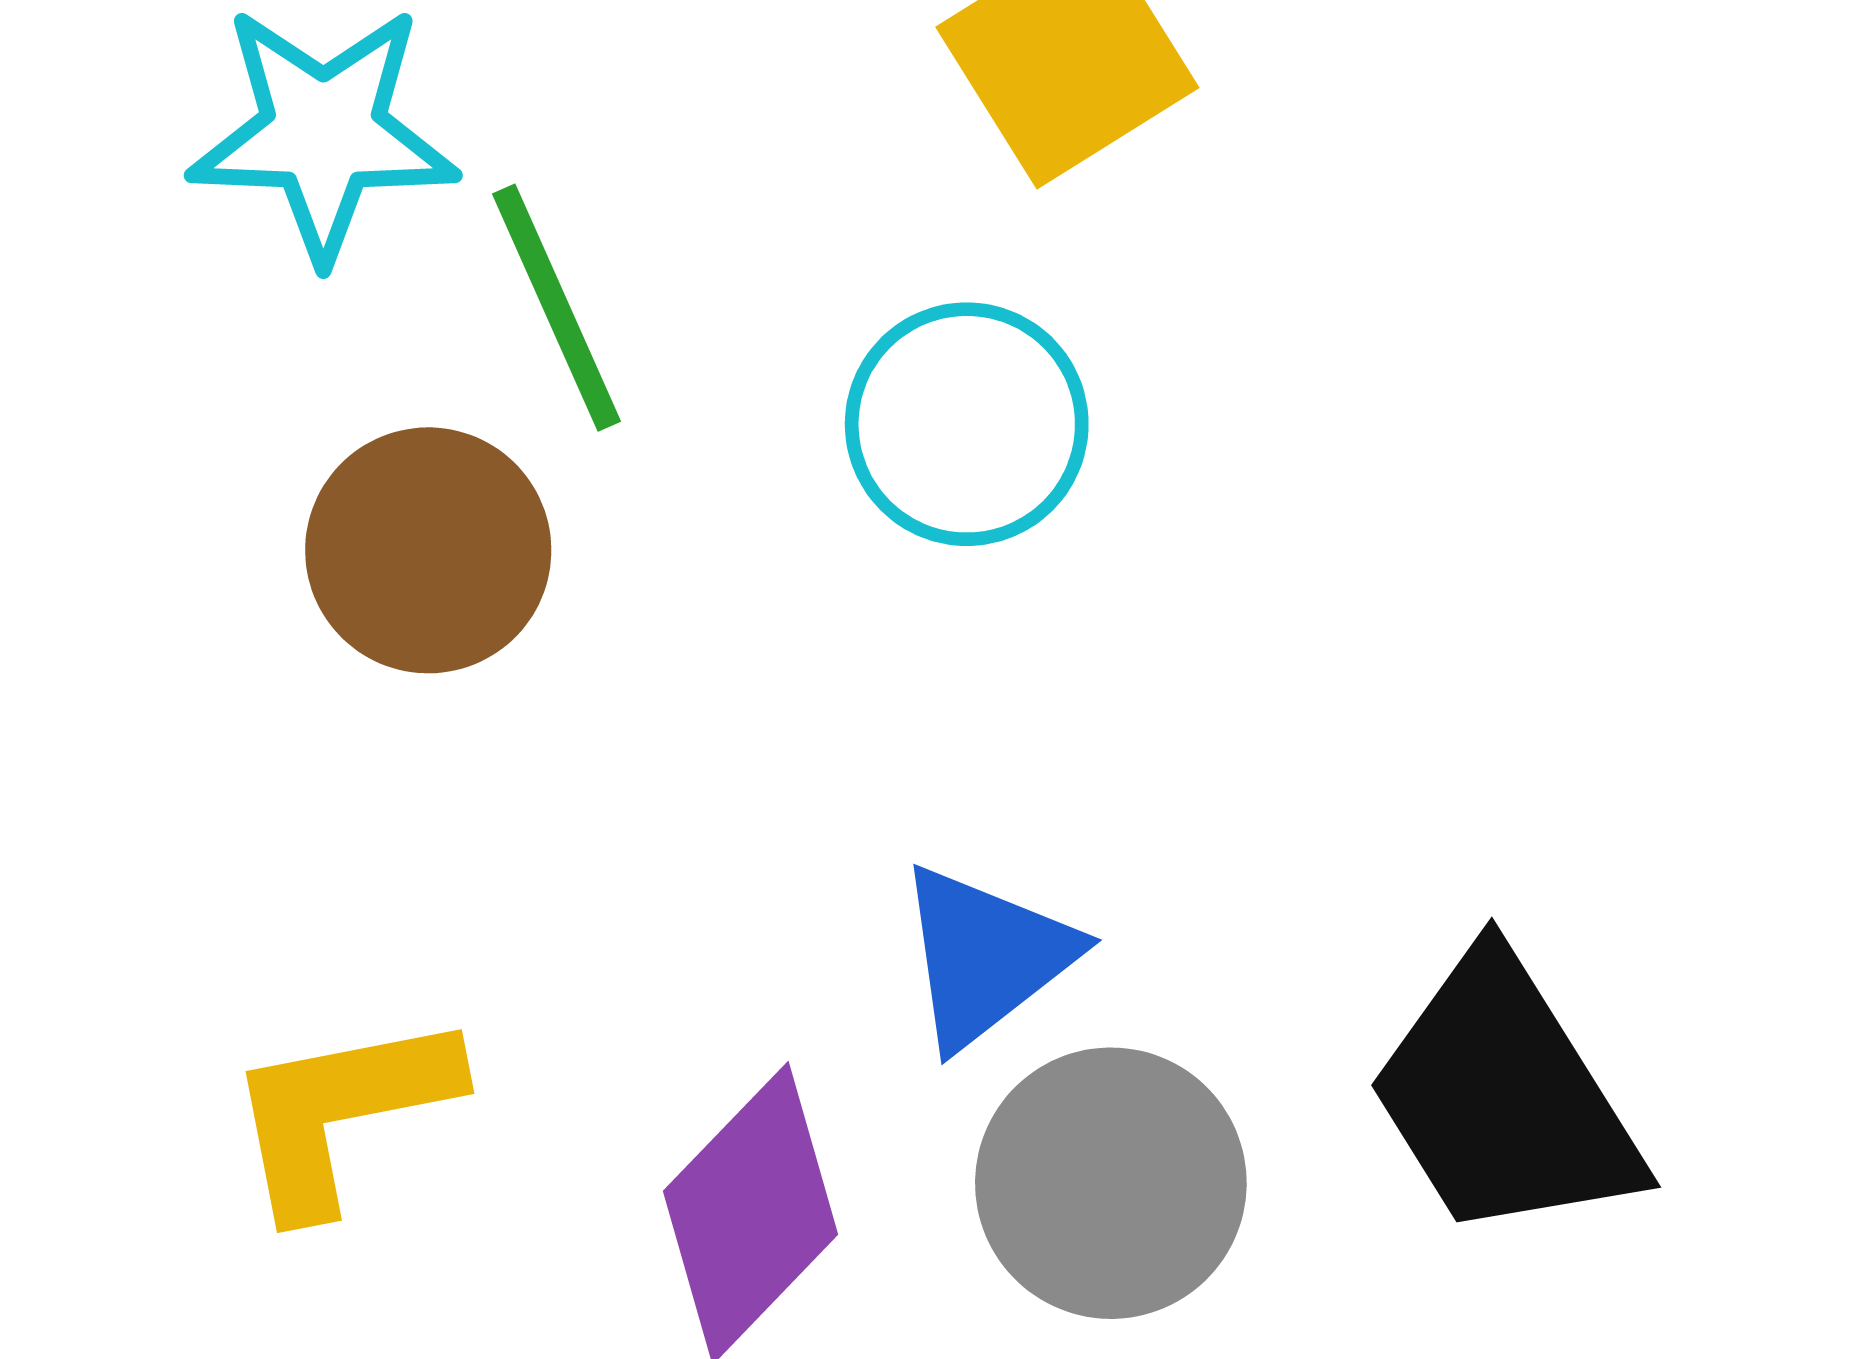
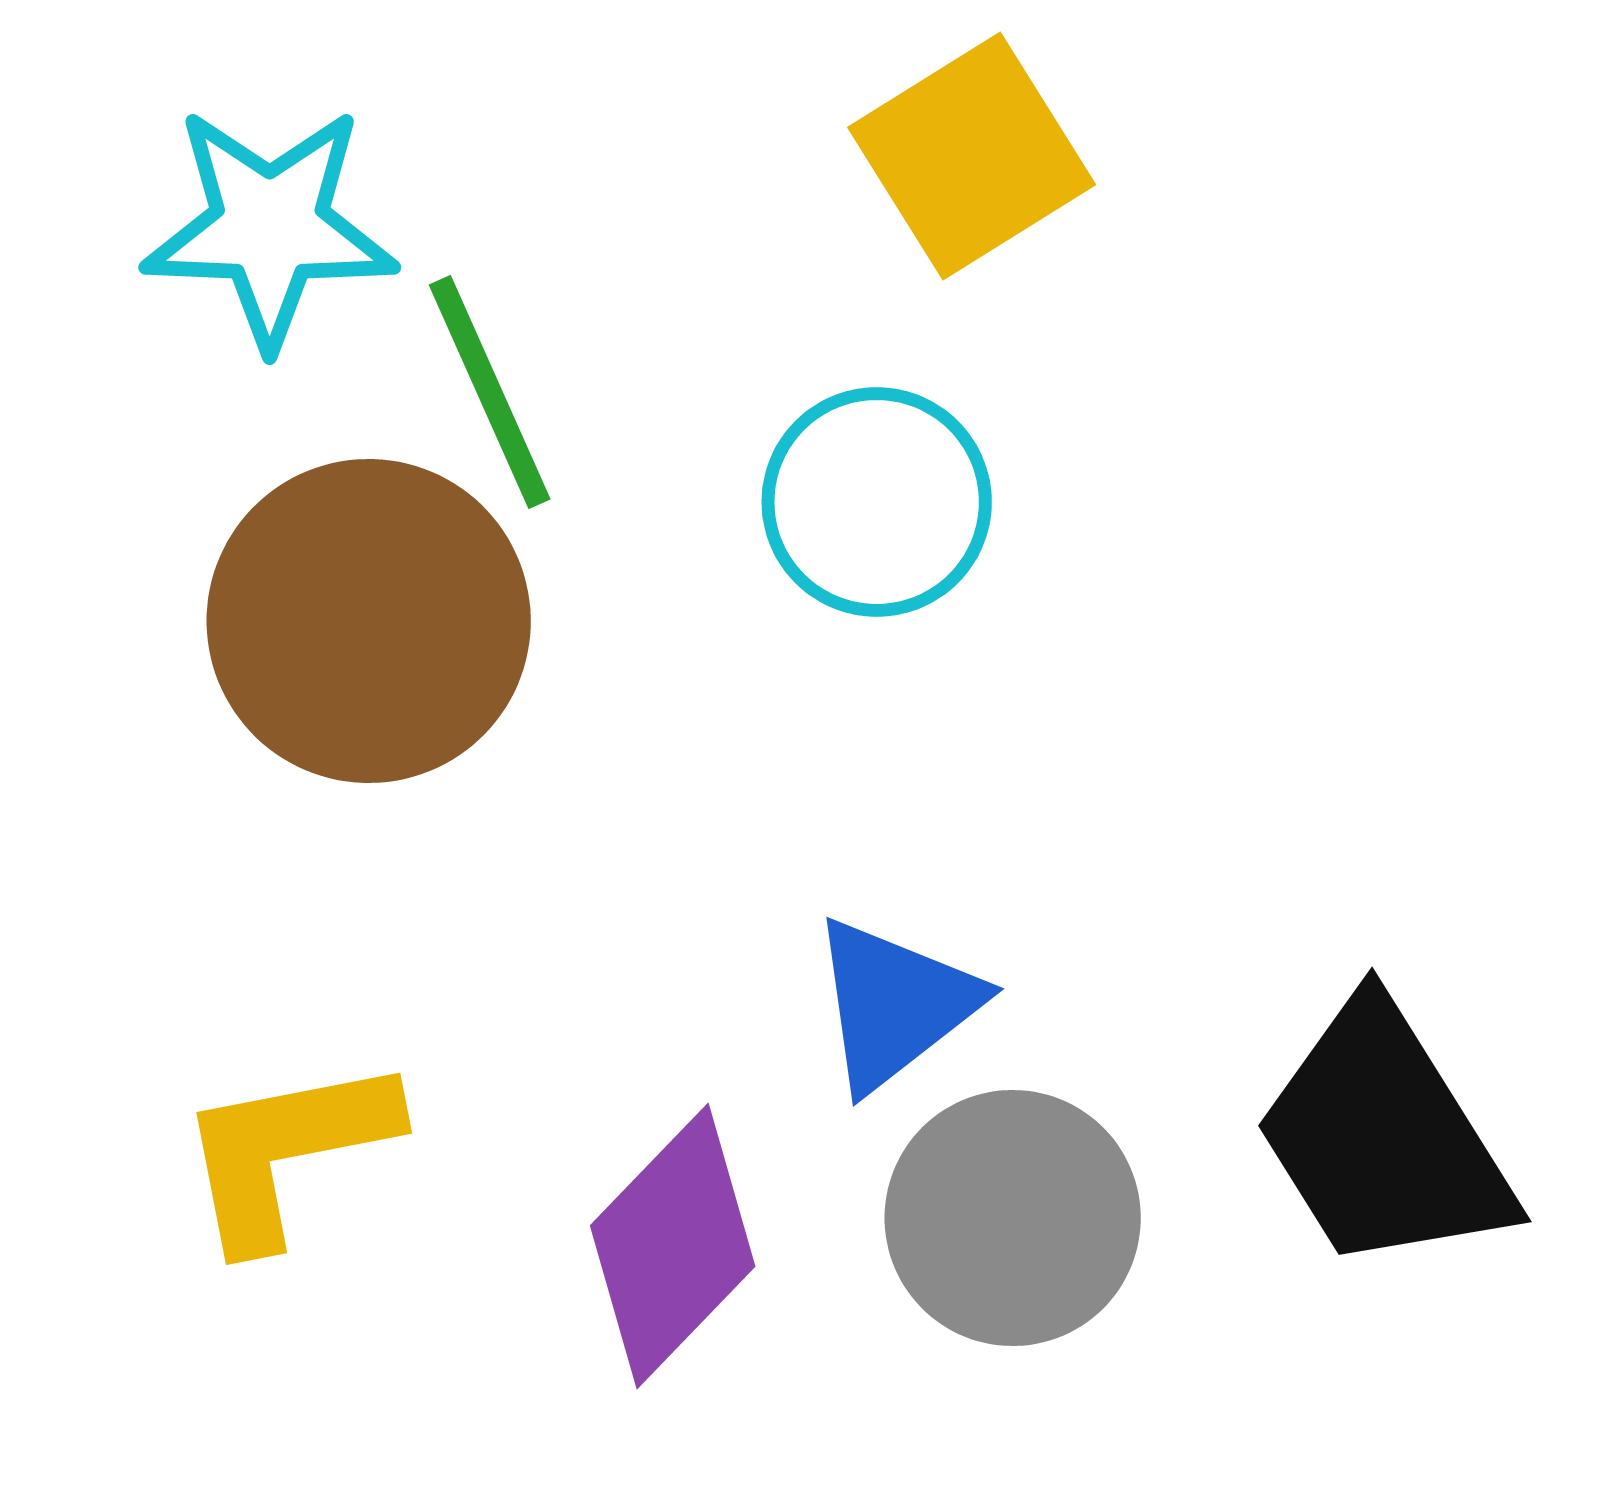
brown circle: (428, 550) -> (369, 621), size x1.4

